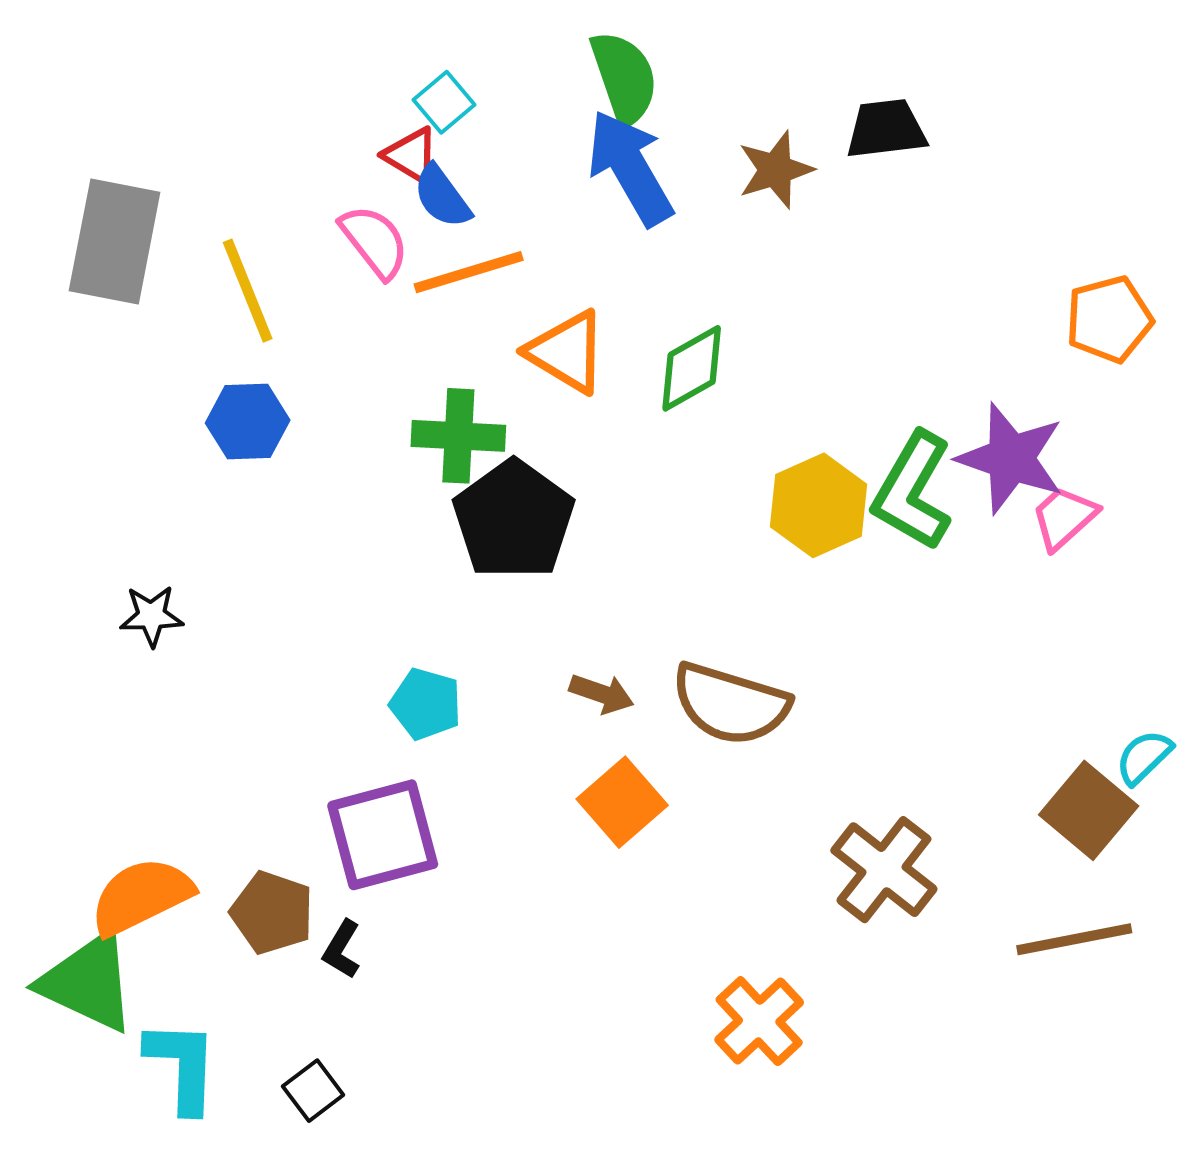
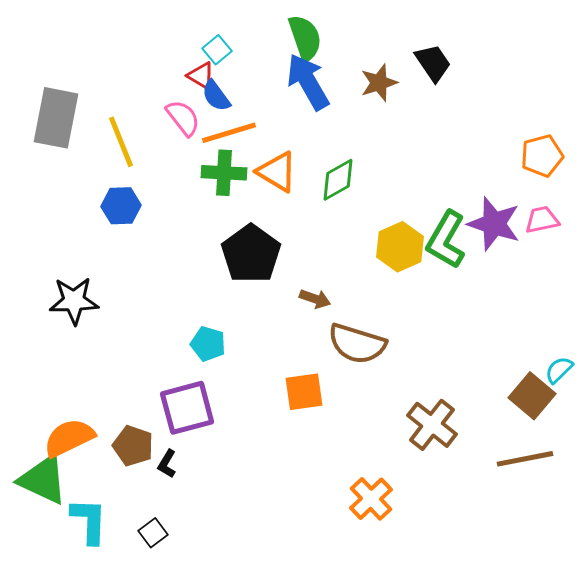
black trapezoid: (886, 129) -> (433, 63), turned 63
green cross: (458, 436) -> (224, 173), moved
pink trapezoid: (1064, 518) -> (542, 220), moved, turned 30
black star: (151, 616) -> (74, 301), size x1.6
brown arrow: (602, 694) -> (315, 299), moved
orange square: (622, 802) -> (304, 392), turned 33

